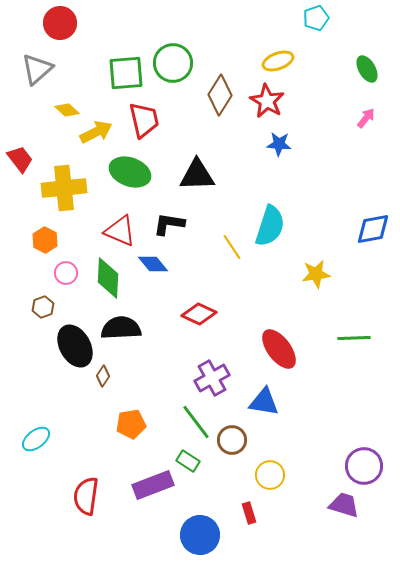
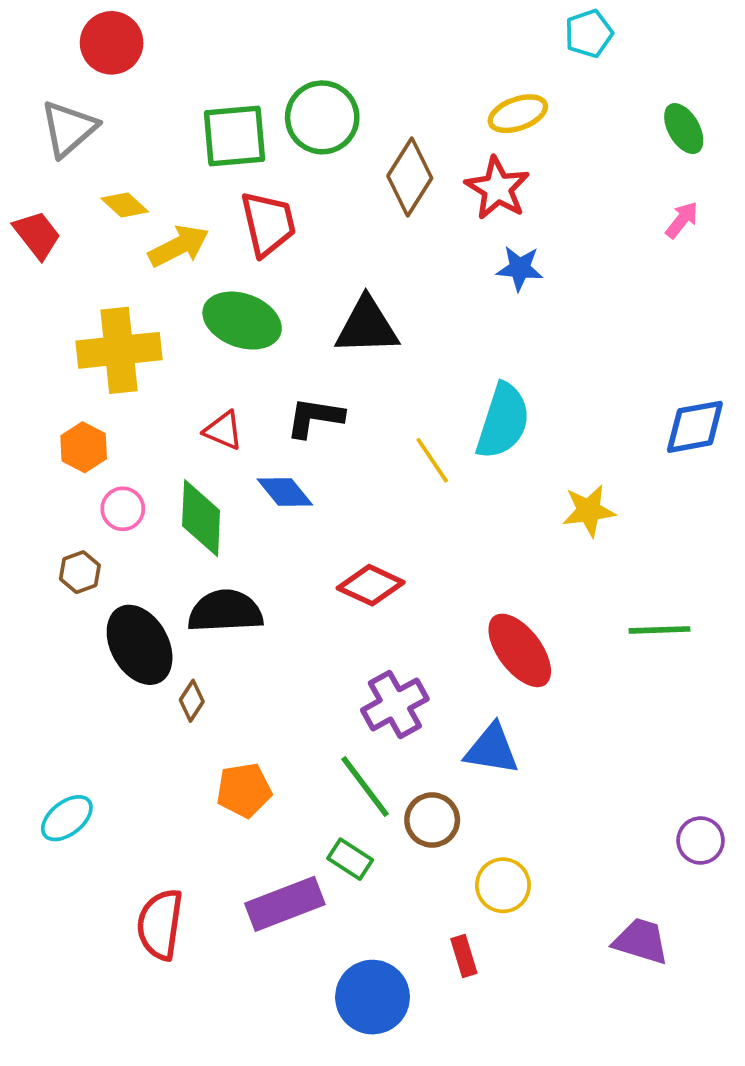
red trapezoid: (20, 159) -> (37, 235), moved
red triangle: (120, 231) -> (223, 430), size x0.7
purple circle: (364, 466) -> (701, 841), moved, size x0.7

